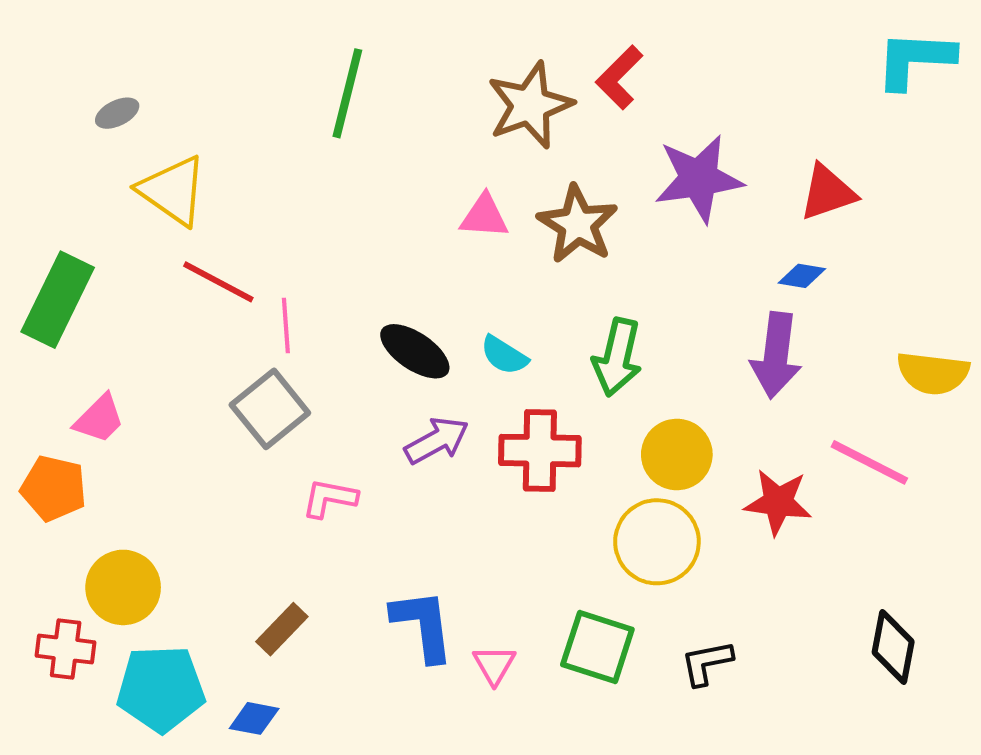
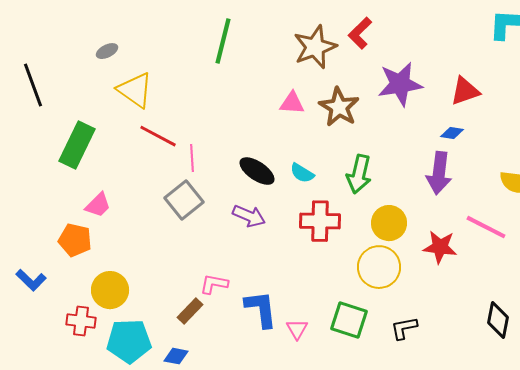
purple arrow: (437, 441) -> (249, 216), moved, turned 52
pink L-shape: (330, 498) -> (214, 284), moved

